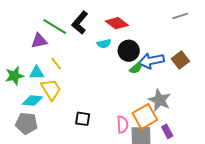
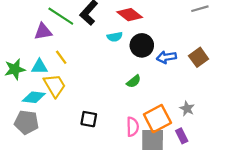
blue arrow: (151, 61) -> (166, 57), size x0.7
green semicircle: (136, 68) -> (134, 81), moved
gray star: (160, 100) -> (187, 109), moved, size x0.6

